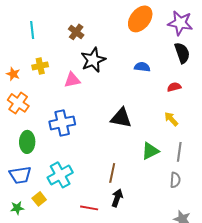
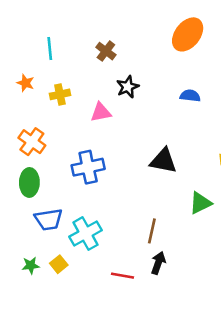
black star: (93, 60) -> (128, 87), size x0.7
orange star: (13, 74) -> (26, 83), moved
green ellipse: (27, 142) -> (29, 182), moved
blue trapezoid: (20, 175) -> (48, 220), moved
green star: (17, 208) -> (31, 265), moved

